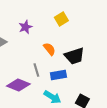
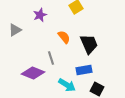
black trapezoid: (74, 56) -> (89, 44), turned -95
blue rectangle: (58, 75) -> (84, 70), moved

